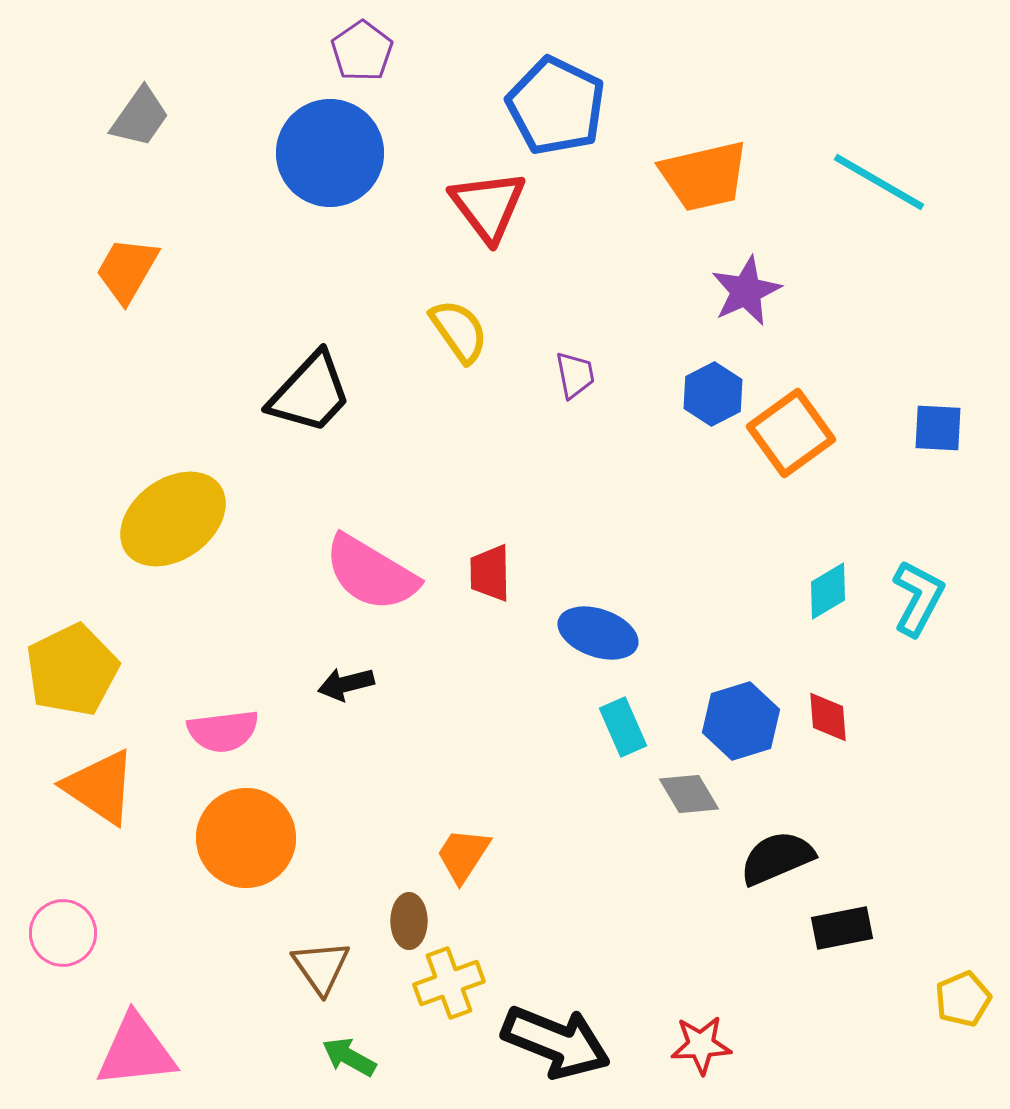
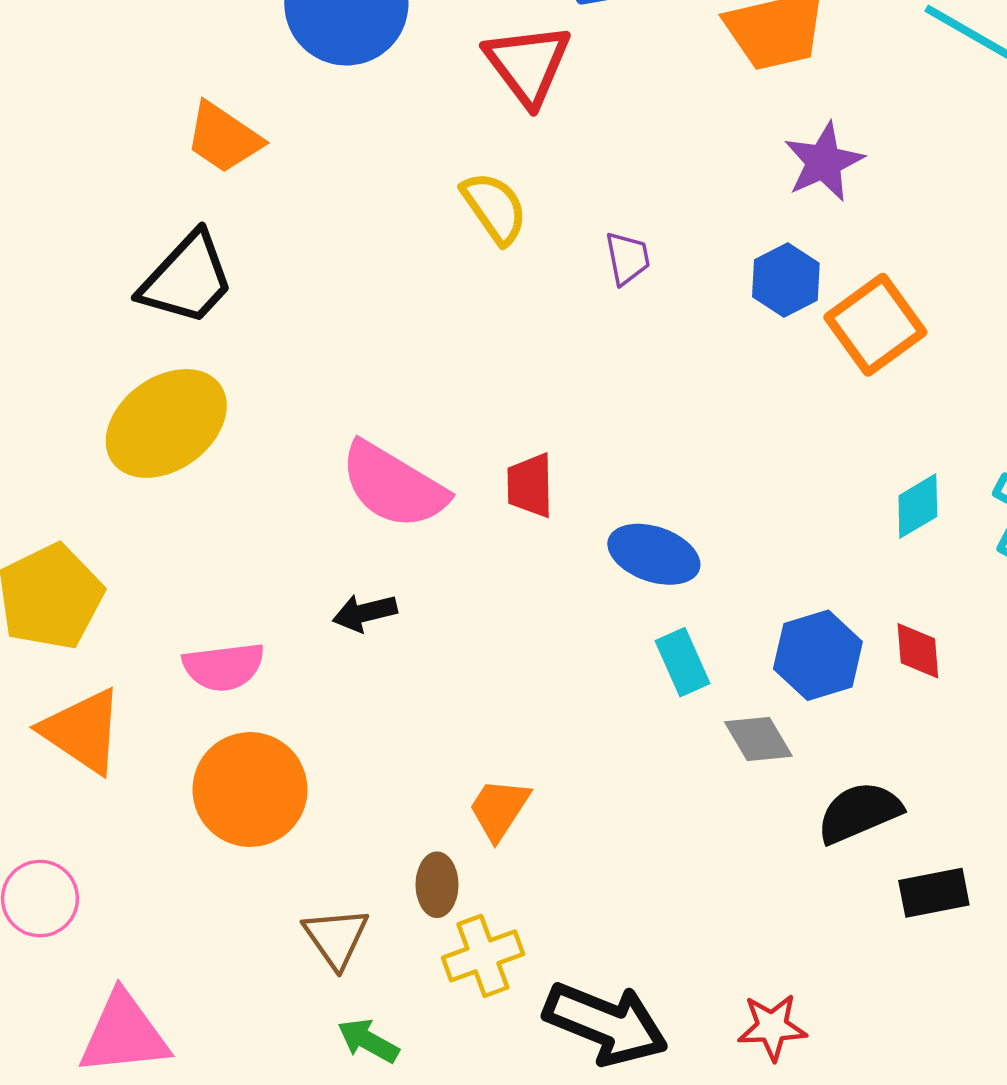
orange trapezoid: (127, 270) -> (224, 138), moved, turned -86
black trapezoid: (310, 393) -> (187, 279), moved

